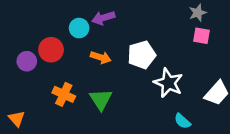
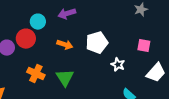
cyan circle: (79, 28) -> (38, 22), moved
pink square: (202, 36) -> (144, 46), moved
white star: (168, 83) -> (118, 65), size x0.6

